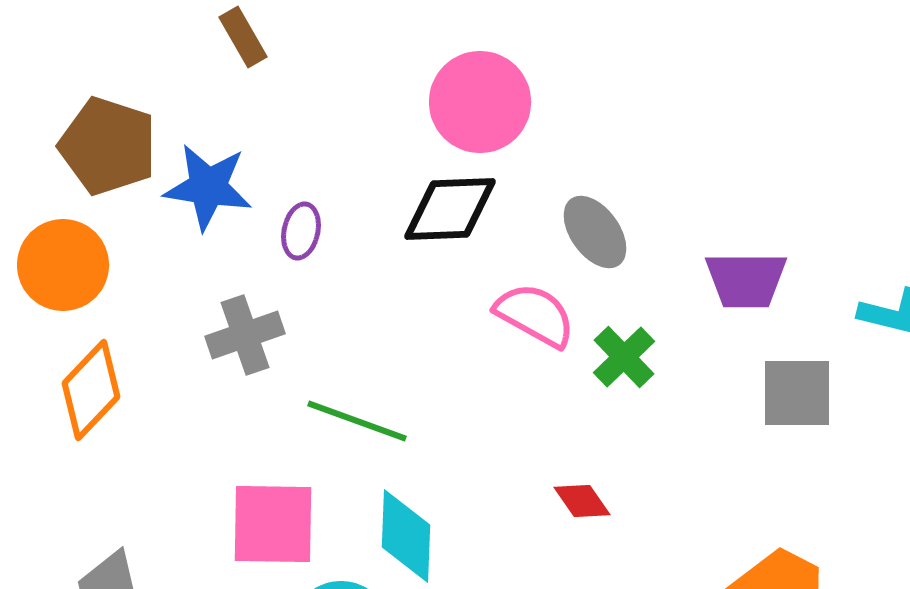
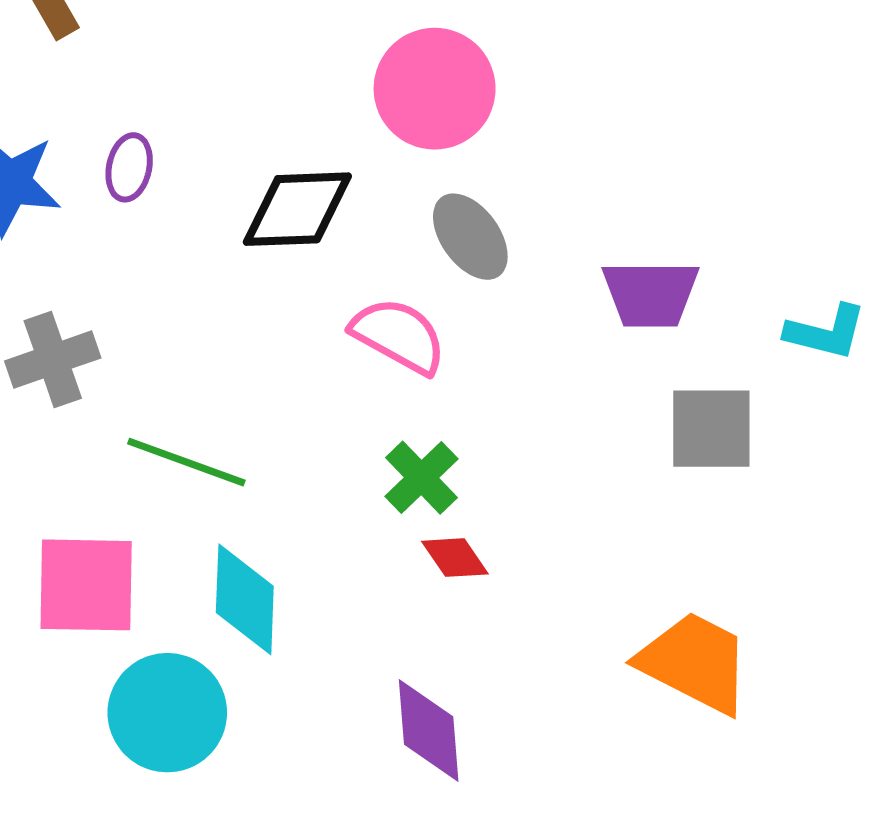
pink circle: (480, 102) -> (435, 89), moved
purple ellipse: (301, 231) -> (129, 167), moved
green cross: (624, 357) -> (421, 478), moved

